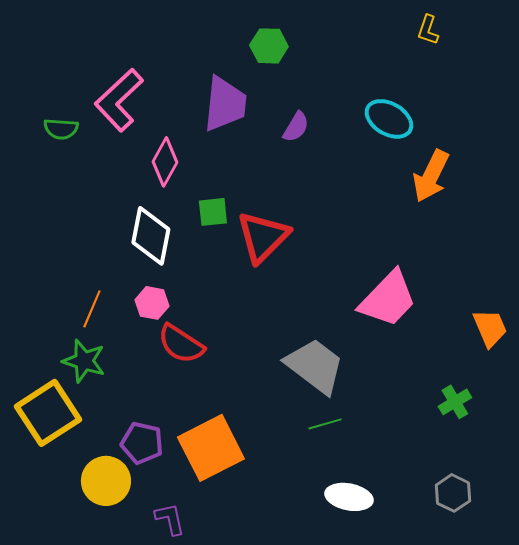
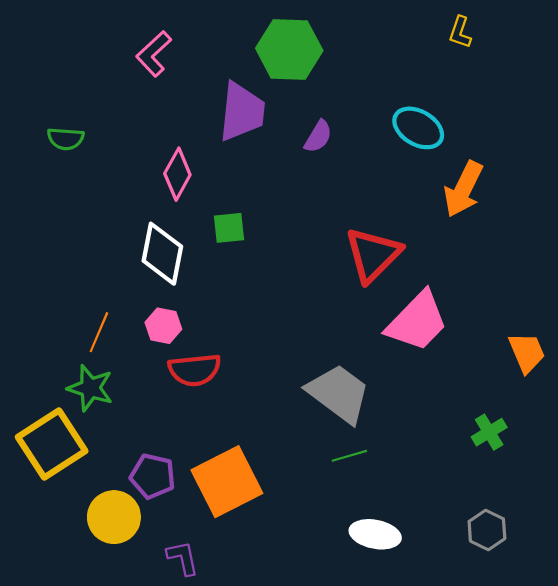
green hexagon: (269, 46) -> (289, 49), size x1.6
pink L-shape: (119, 100) -> (154, 54), moved, size x0.7
red triangle: (263, 237) -> (373, 255), moved
red semicircle: (181, 344) -> (195, 370), turned -39

